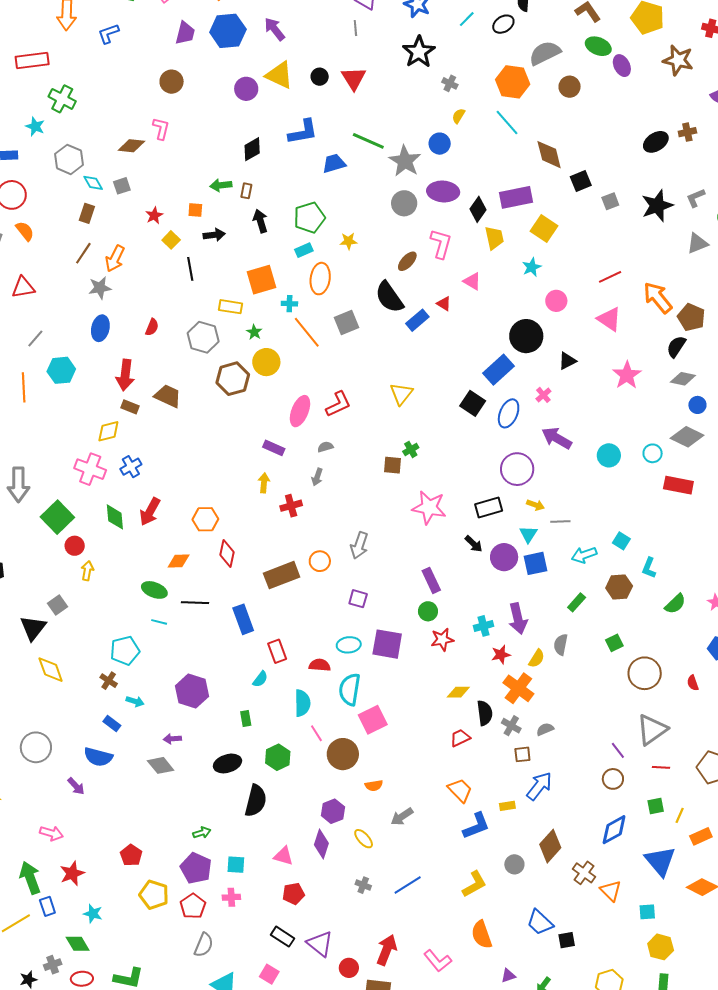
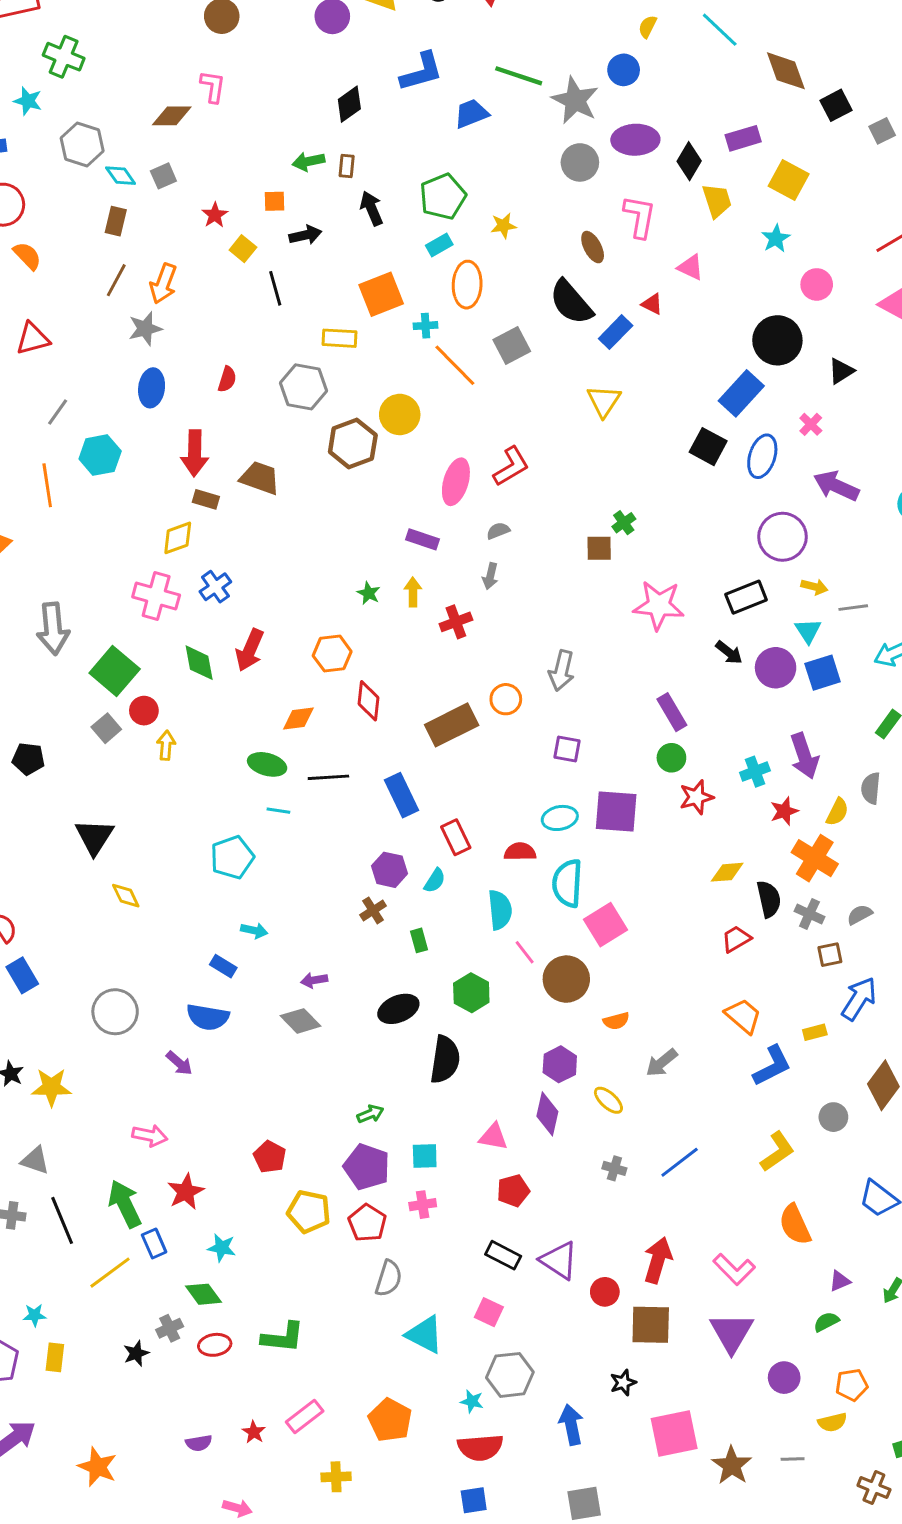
purple rectangle: (516, 197) -> (743, 138), size x0.7
brown ellipse: (407, 261) -> (593, 247), turned -65
green star: (254, 332) -> (369, 593), moved
yellow triangle: (401, 394) -> (604, 401), moved
gray square: (57, 605) -> (106, 728), moved
yellow diamond: (51, 670) -> (126, 896), size x0.7
brown cross: (109, 681) -> (373, 910), moved, turned 30
purple hexagon: (192, 691) -> (389, 870), moved, size x0.7

